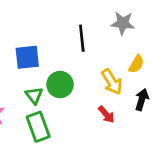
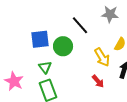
black line: (82, 38) -> (80, 25), turned -36
green circle: (60, 85) -> (63, 46), moved

